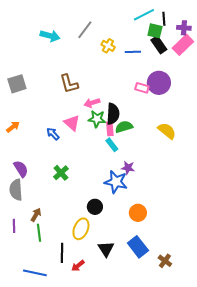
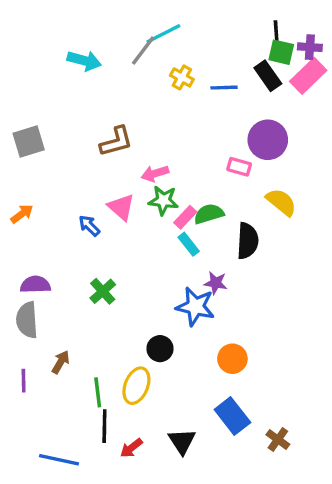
cyan line: (144, 15) -> (163, 34), moved
green square: (155, 31) -> (281, 52), moved
brown L-shape: (69, 84) -> (116, 141), turned -90
pink rectangle: (142, 88) -> (239, 167), moved
black semicircle: (113, 114) -> (248, 241), moved
pink rectangle: (110, 129) -> (185, 217), turned 48
yellow semicircle: (167, 131) -> (281, 202), moved
purple semicircle: (21, 169) -> (35, 285), turned -60
green line: (39, 233) -> (98, 392), moved
black triangle: (106, 249) -> (182, 441), moved

